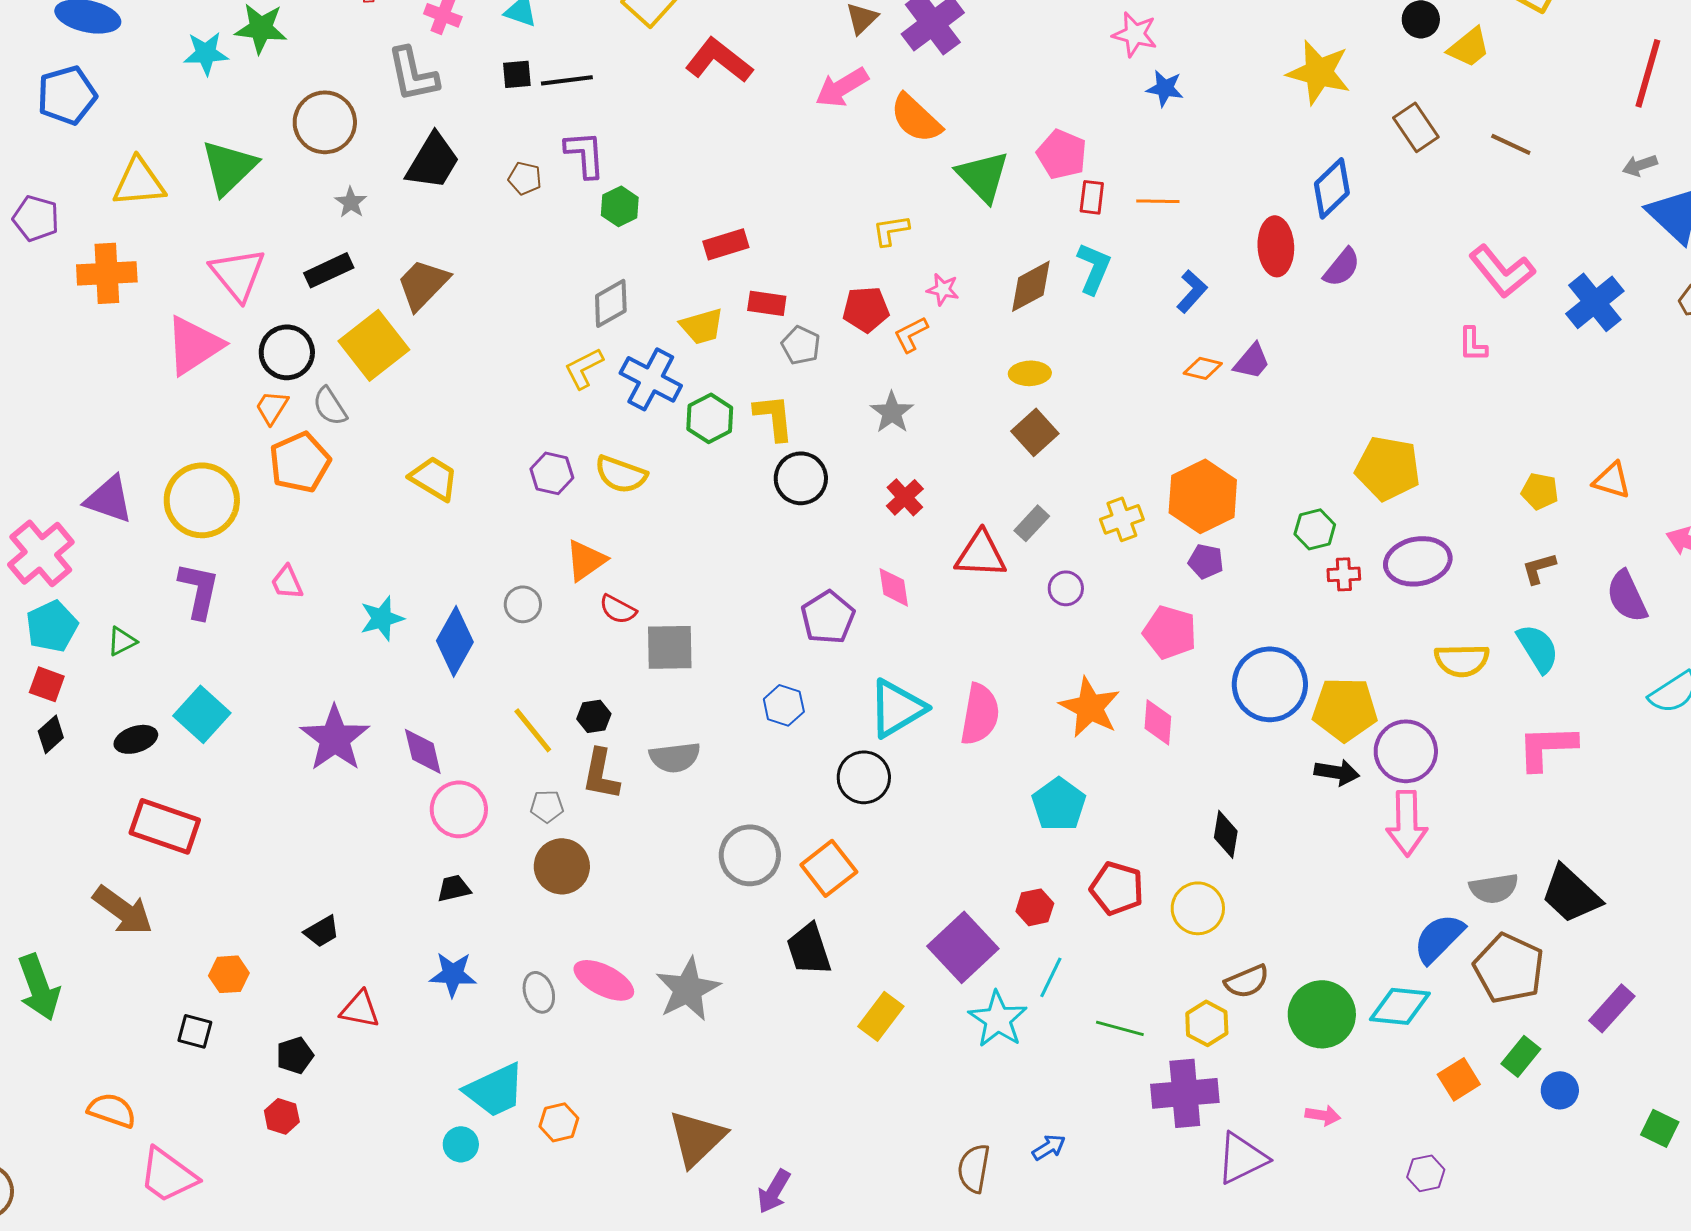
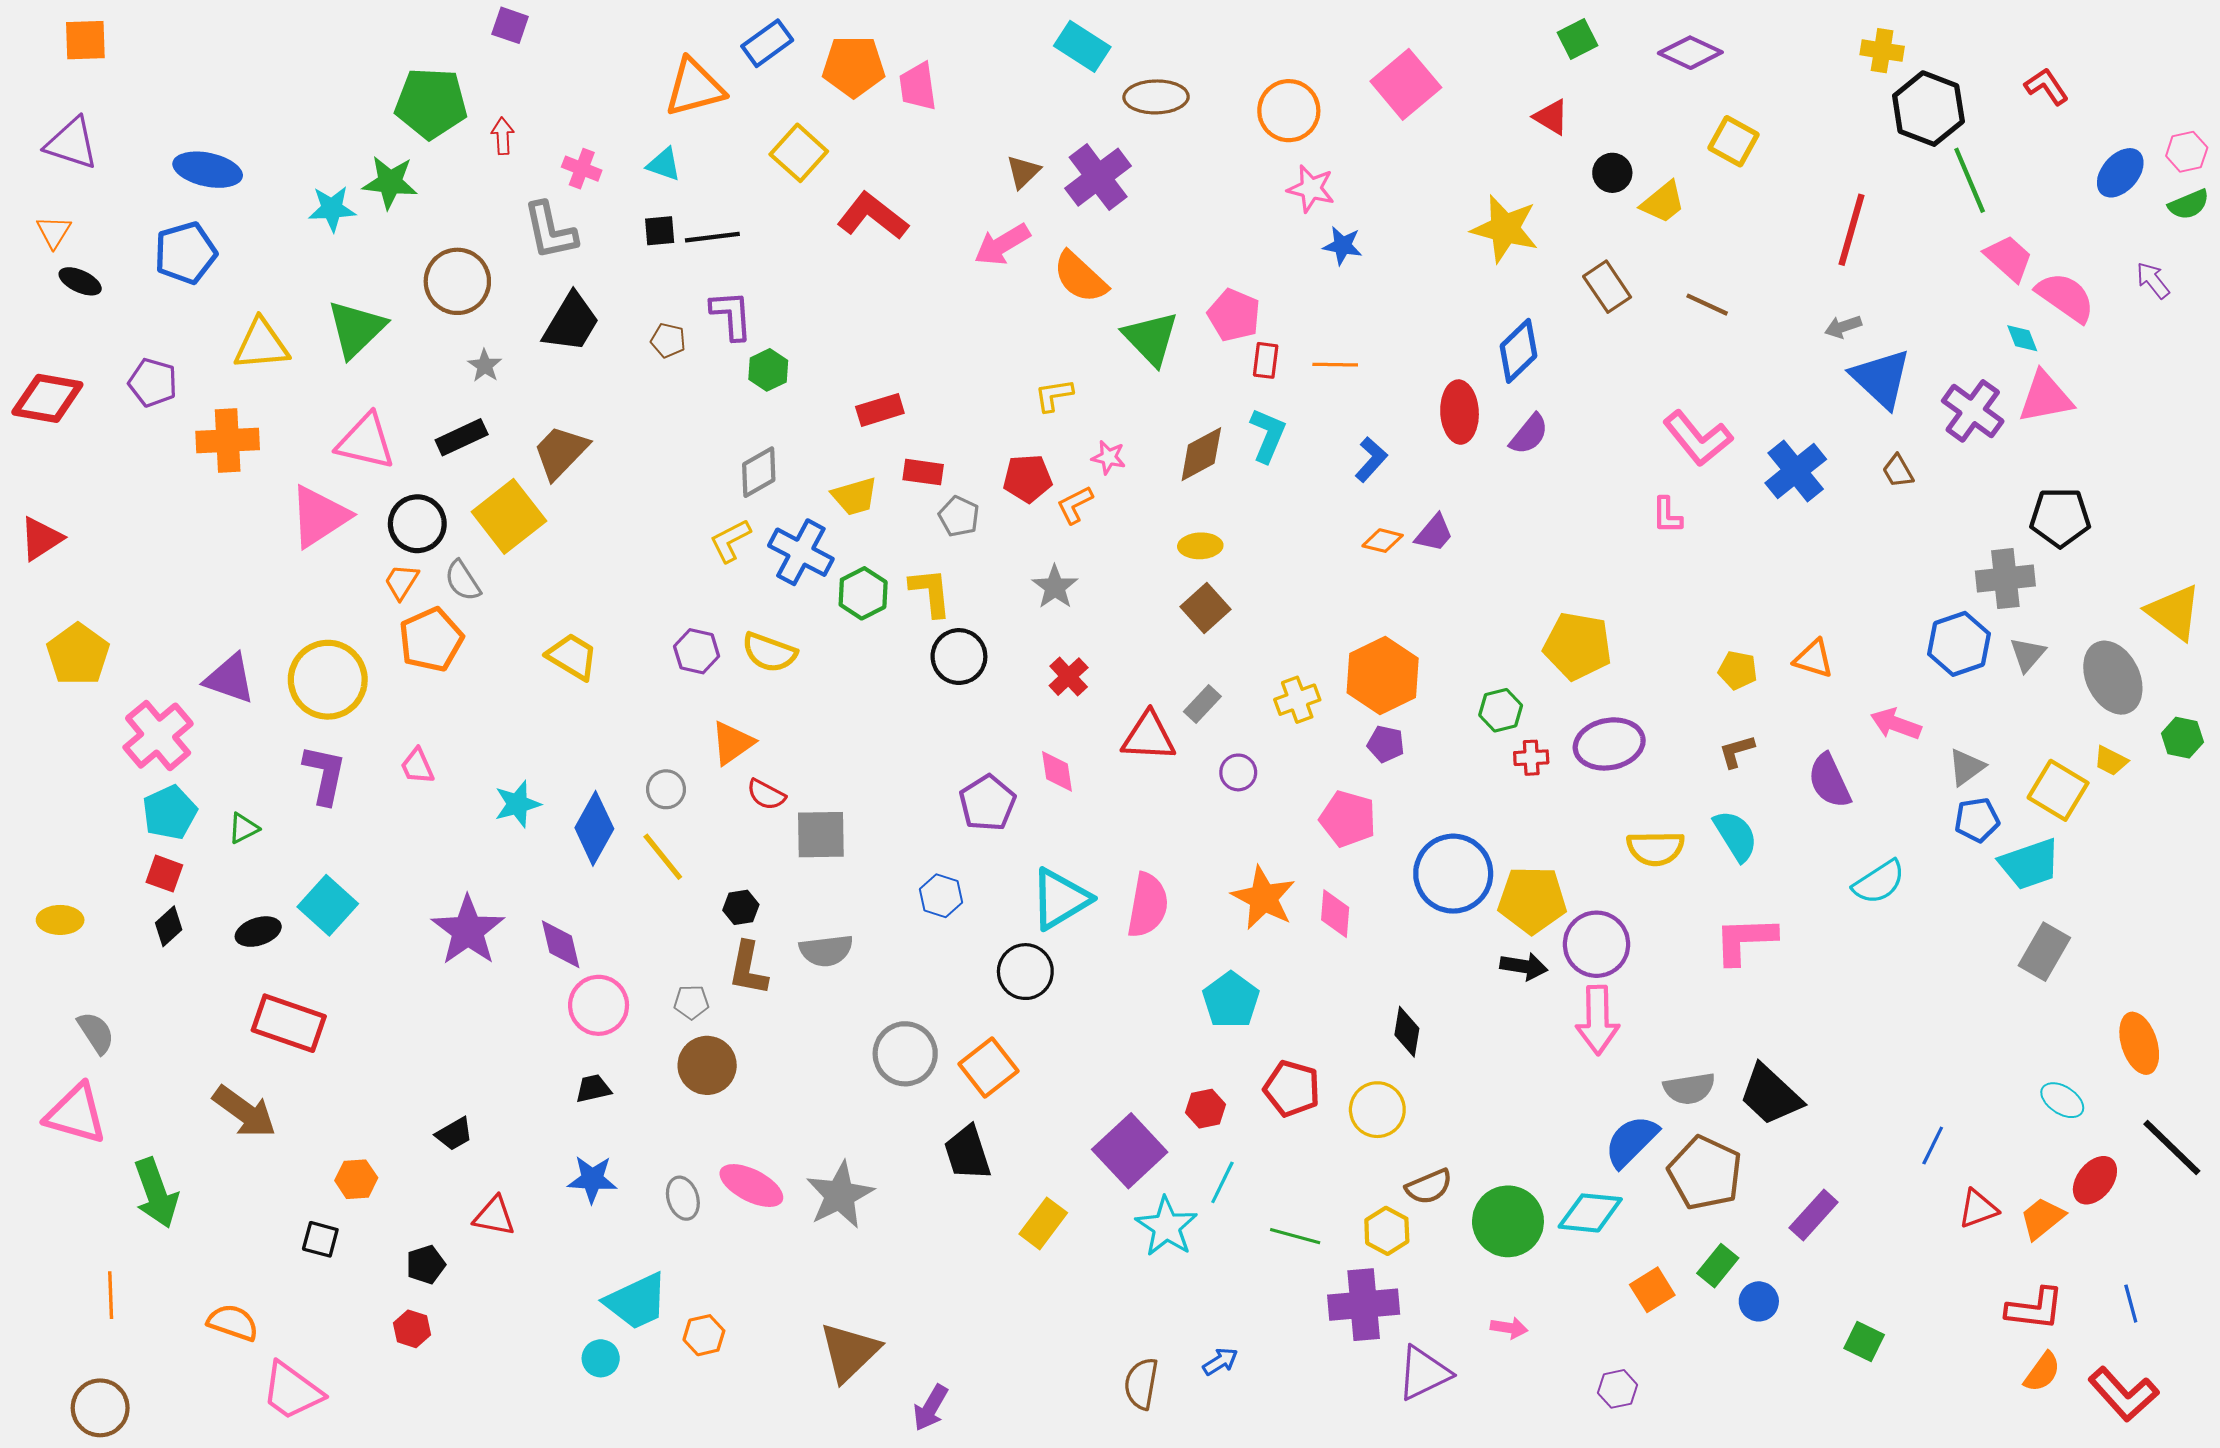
pink triangle: (238, 274) -> (366, 442), turned -38
yellow line: (533, 730) -> (663, 857), moved

